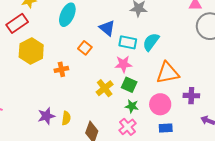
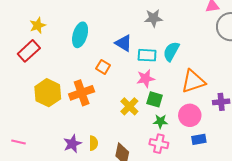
yellow hexagon: (31, 51) -> (48, 93), moved
orange cross: (61, 69) -> (82, 93), size x1.6
pink cross: (128, 127) -> (159, 144), turned -30

